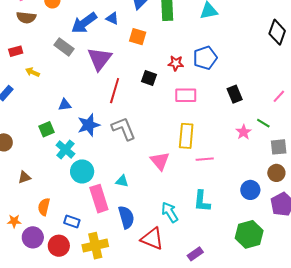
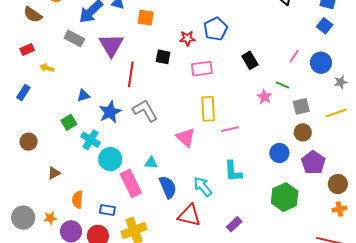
brown semicircle: (26, 17) -> (33, 15), turned 36
blue semicircle: (126, 217) -> (168, 187), moved

